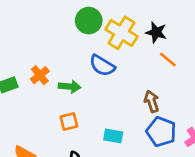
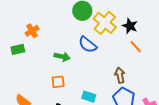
orange cross: (40, 75) -> (32, 31), moved

